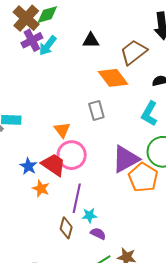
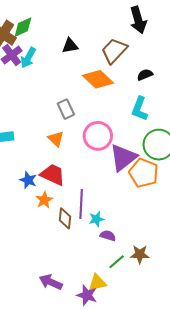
gray rectangle: (96, 111) -> (66, 109), moved
pink circle: (72, 155) -> (98, 136), moved
orange star: (41, 188) -> (44, 200), turned 30
brown diamond: (66, 228) -> (65, 218), moved

